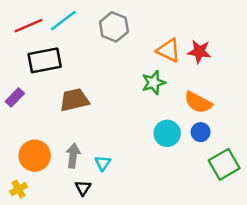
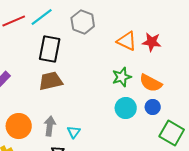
black rectangle: (45, 60) -> (50, 49), moved, turned -68
green star: (154, 83) -> (122, 77), moved
green square: (224, 164) -> (172, 133), turned -30

